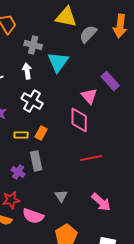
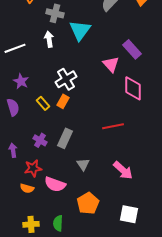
white cross: (32, 101) -> (66, 79), moved, turned 30
pink diamond: (79, 120) -> (133, 88), moved
yellow rectangle: (21, 135) -> (43, 103), turned 48
gray rectangle: (36, 161) -> (65, 138), moved, turned 36

